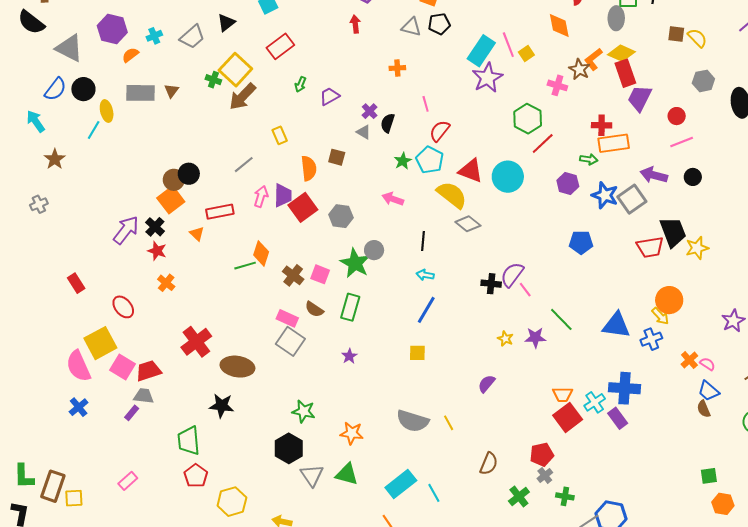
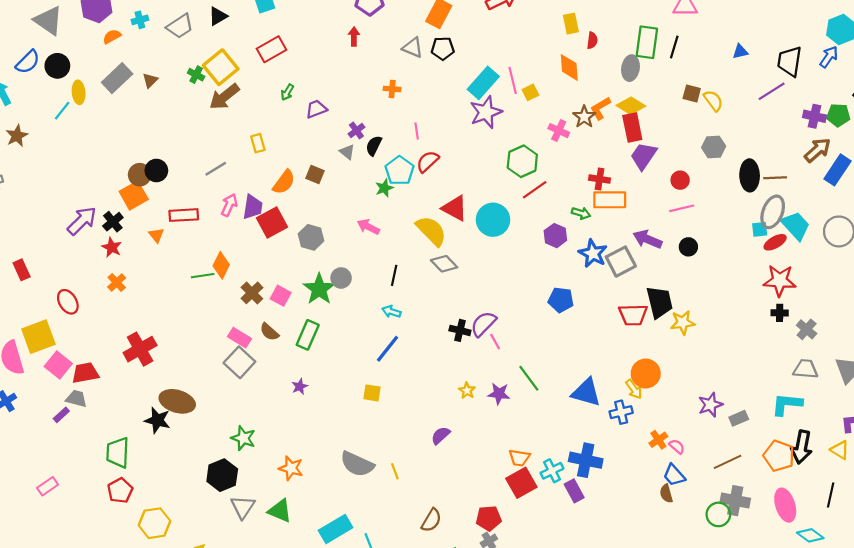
gray rectangle: (140, 93) -> (117, 78), turned -52
cyan pentagon: (430, 160) -> (399, 171), moved
orange semicircle: (309, 168) -> (284, 182), turned 35
brown ellipse: (237, 367) -> (177, 401), moved

